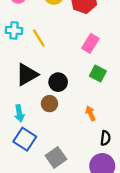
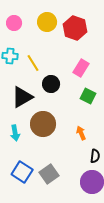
black circle: (58, 82) -> (51, 84), moved
brown circle: (49, 104) -> (43, 124), size x1.6
blue square: (25, 139) -> (22, 172), moved

